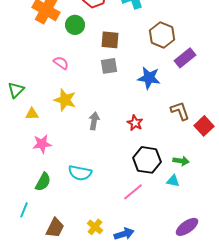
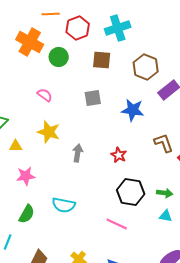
brown square: (110, 40) -> (102, 60), moved
cyan triangle: (173, 181) -> (166, 216), moved
pink line: (133, 192) -> (117, 224), turned 65

